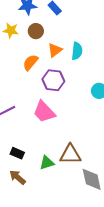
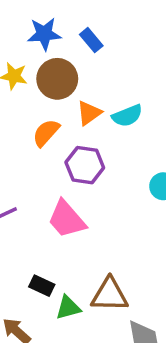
brown circle: (36, 31) -> (57, 79), size x1.5
cyan semicircle: (77, 51) -> (127, 116), turned 60
black rectangle: (17, 153) -> (42, 286), moved

